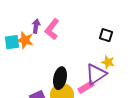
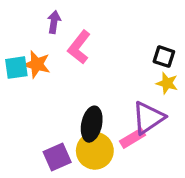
purple arrow: (36, 26) -> (54, 22), moved
yellow star: (108, 62) -> (167, 83), moved

